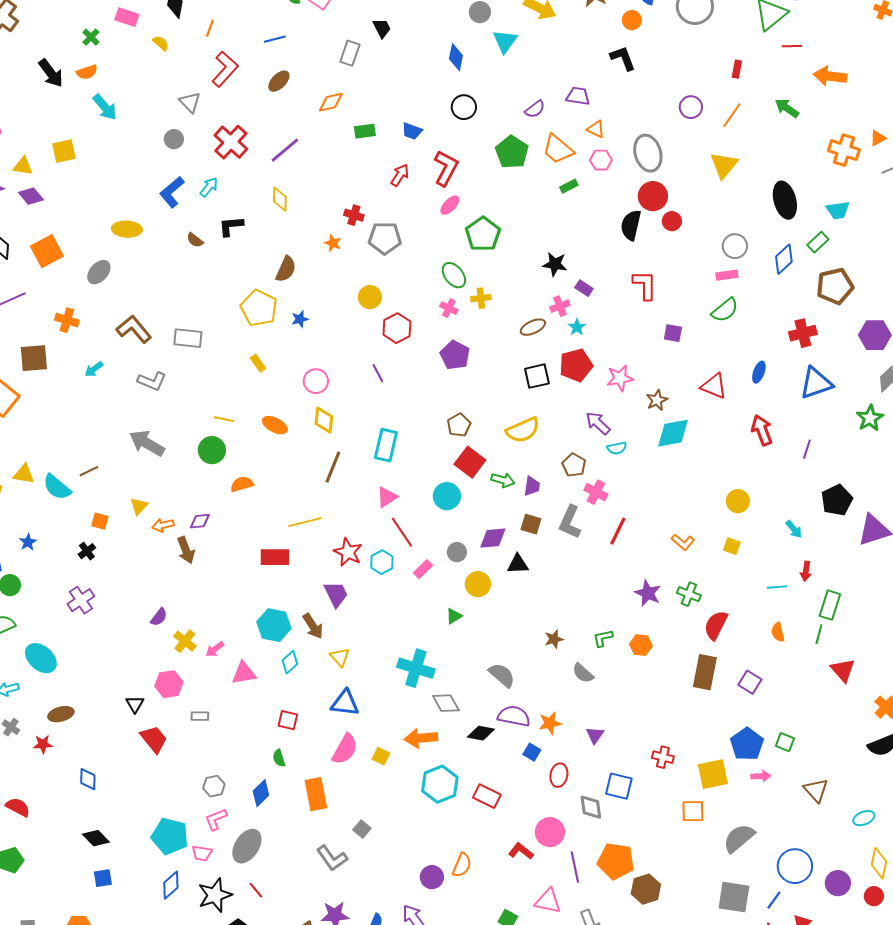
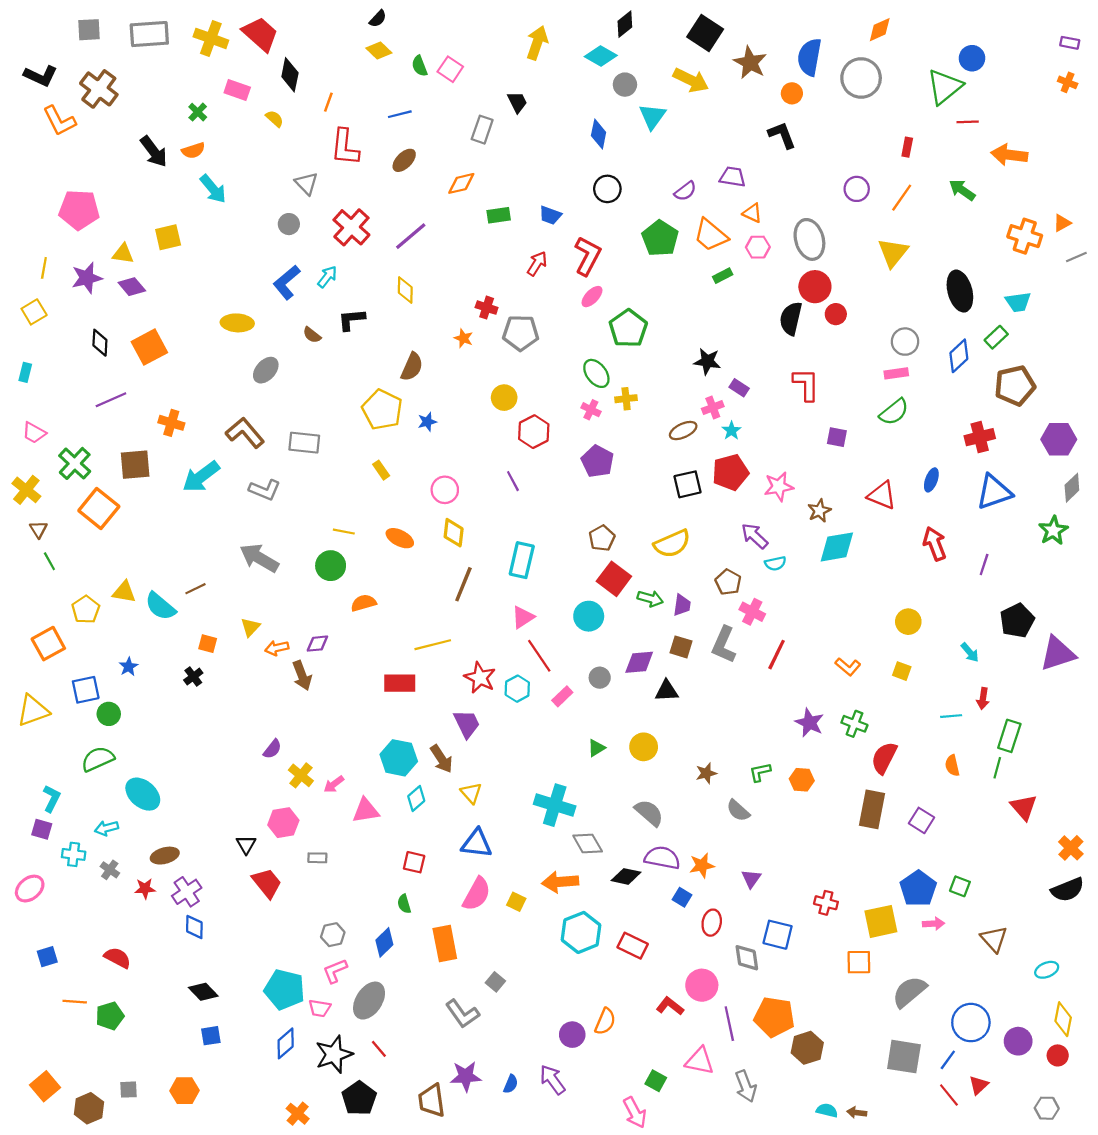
red L-shape: (225, 69) -> (345, 147), turned 144
gray ellipse: (99, 272) -> (266, 370), moved
cyan arrow: (94, 369) -> (201, 477), size x1.8
yellow circle: (478, 584) -> (644, 747), moved
purple cross: (81, 600) -> (187, 892), moved

